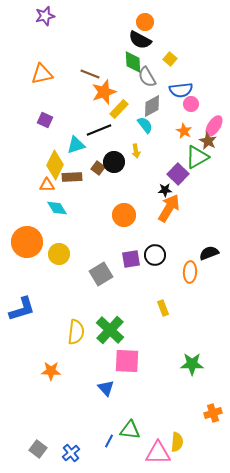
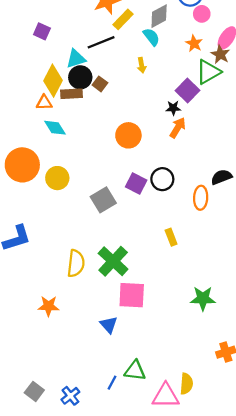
black circle: (114, 162) -> (80, 77), moved
orange arrow: (169, 208) -> (178, 128), size x0.7
purple square: (131, 259) -> (136, 184), turned 36

